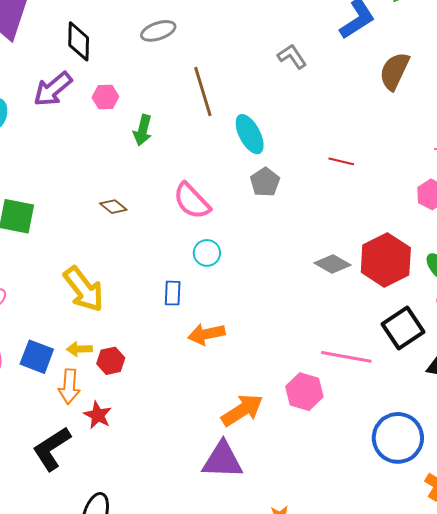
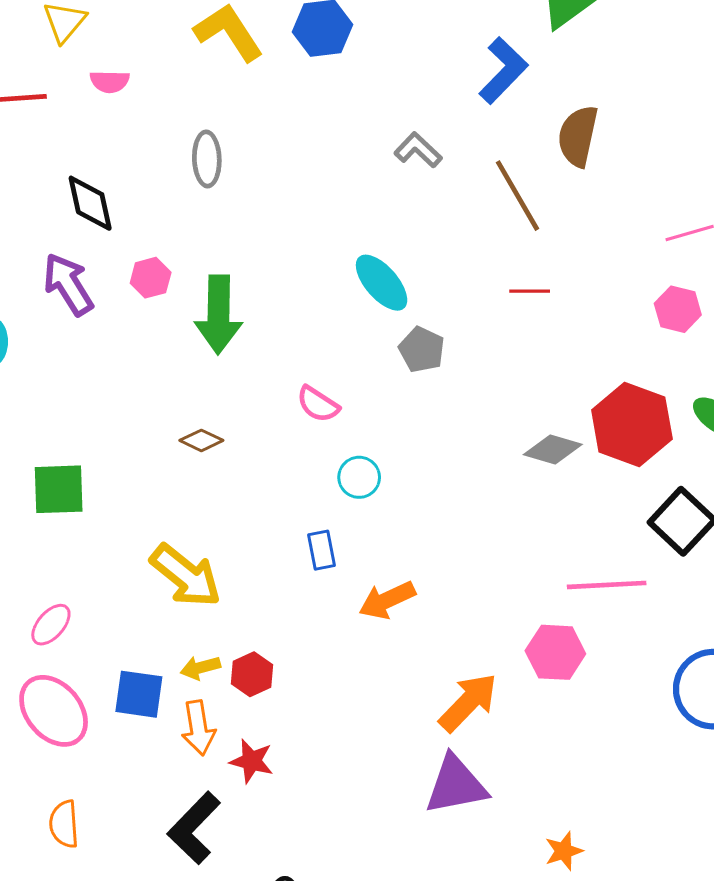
gray ellipse: (158, 31) -> (207, 159), turned -60
purple arrow: (53, 89) -> (68, 284), turned 111
brown line: (203, 91) -> (517, 196), moved
green arrow: (143, 130) -> (218, 315), size x1.6
pink semicircle: (192, 201) -> (318, 404), size x0.7

